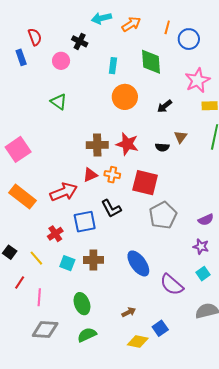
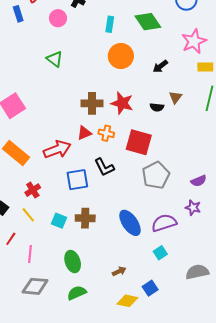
green diamond: (151, 62) -> (148, 22), turned -32
red cross: (55, 234) -> (33, 190), moved
cyan square: (203, 274) -> (160, 253), moved
purple semicircle: (172, 285) -> (164, 223), moved, turned 120

